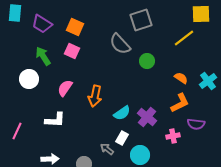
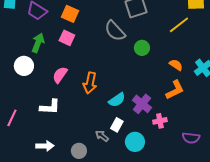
green arrow: (43, 56) -> (38, 43), turned 54
purple semicircle: (196, 124) -> (191, 138), moved
pink cross: (173, 136) -> (160, 121), moved

